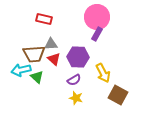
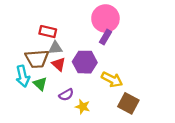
red rectangle: (44, 19) -> (48, 32), moved
cyan arrow: (21, 70) -> (23, 76), turned -90
yellow arrow: (103, 73) -> (112, 79), turned -36
purple semicircle: (74, 80) -> (66, 95), moved

